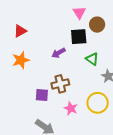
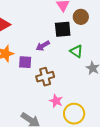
purple square: (42, 95) -> (25, 62), moved
yellow circle: (98, 103) -> (74, 114), moved

